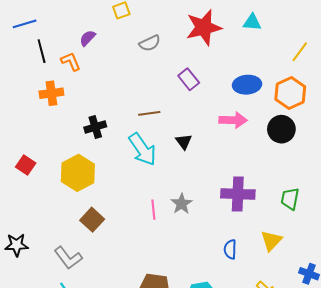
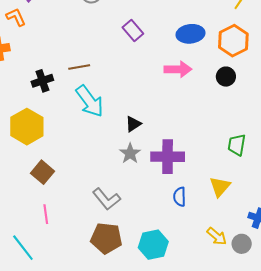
brown line: (149, 113) -> (79, 67), moved
black circle: (281, 129) -> (226, 77), size x0.7
black triangle: (184, 142) -> (133, 124), moved, turned 36
purple cross: (238, 194) -> (168, 157), moved
pink line: (153, 210) -> (46, 214), moved
gray L-shape: (68, 258) -> (106, 199), moved

